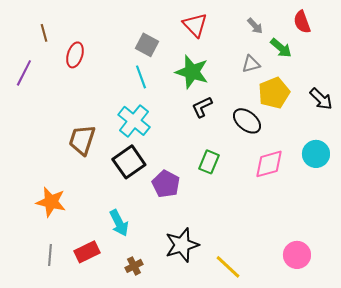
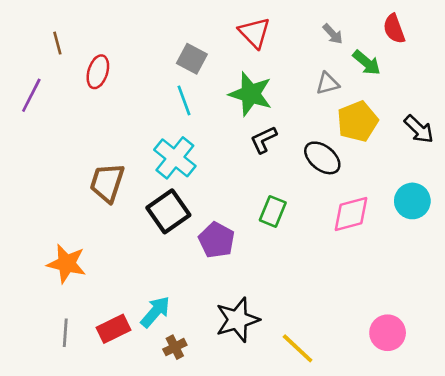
cyan arrow: (119, 223) -> (155, 312), moved, turned -112

